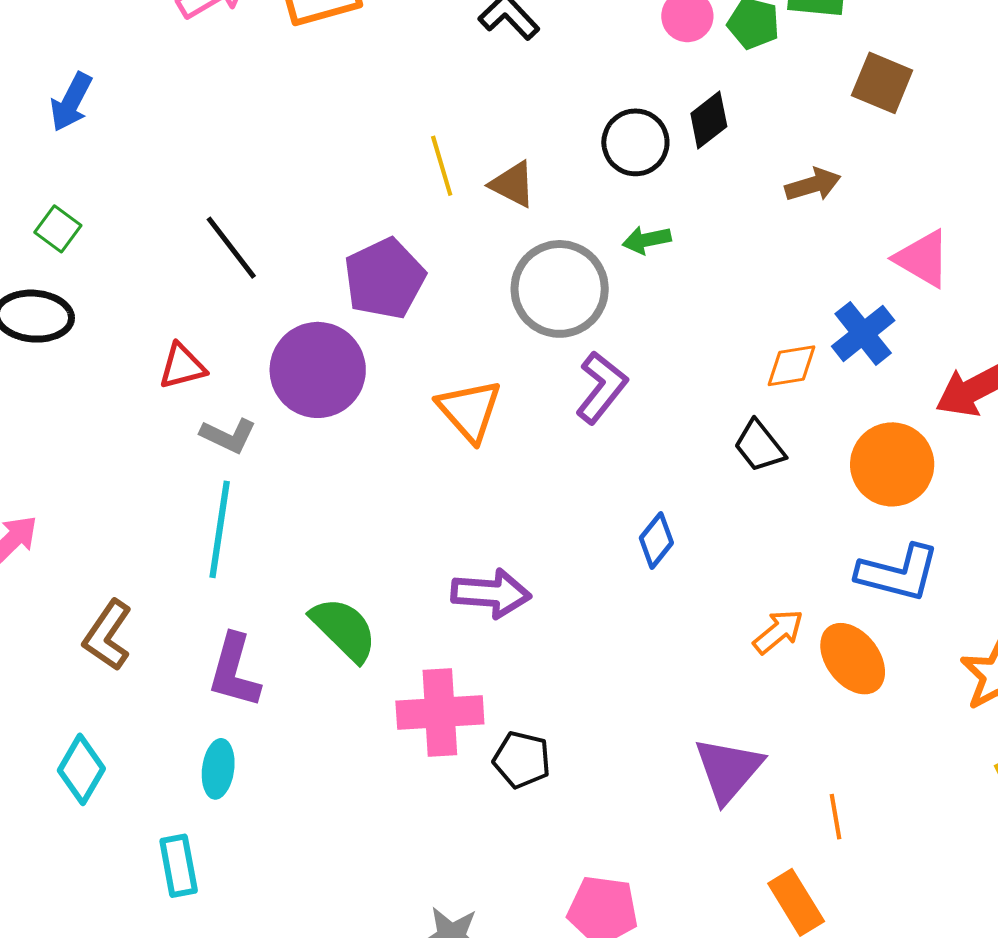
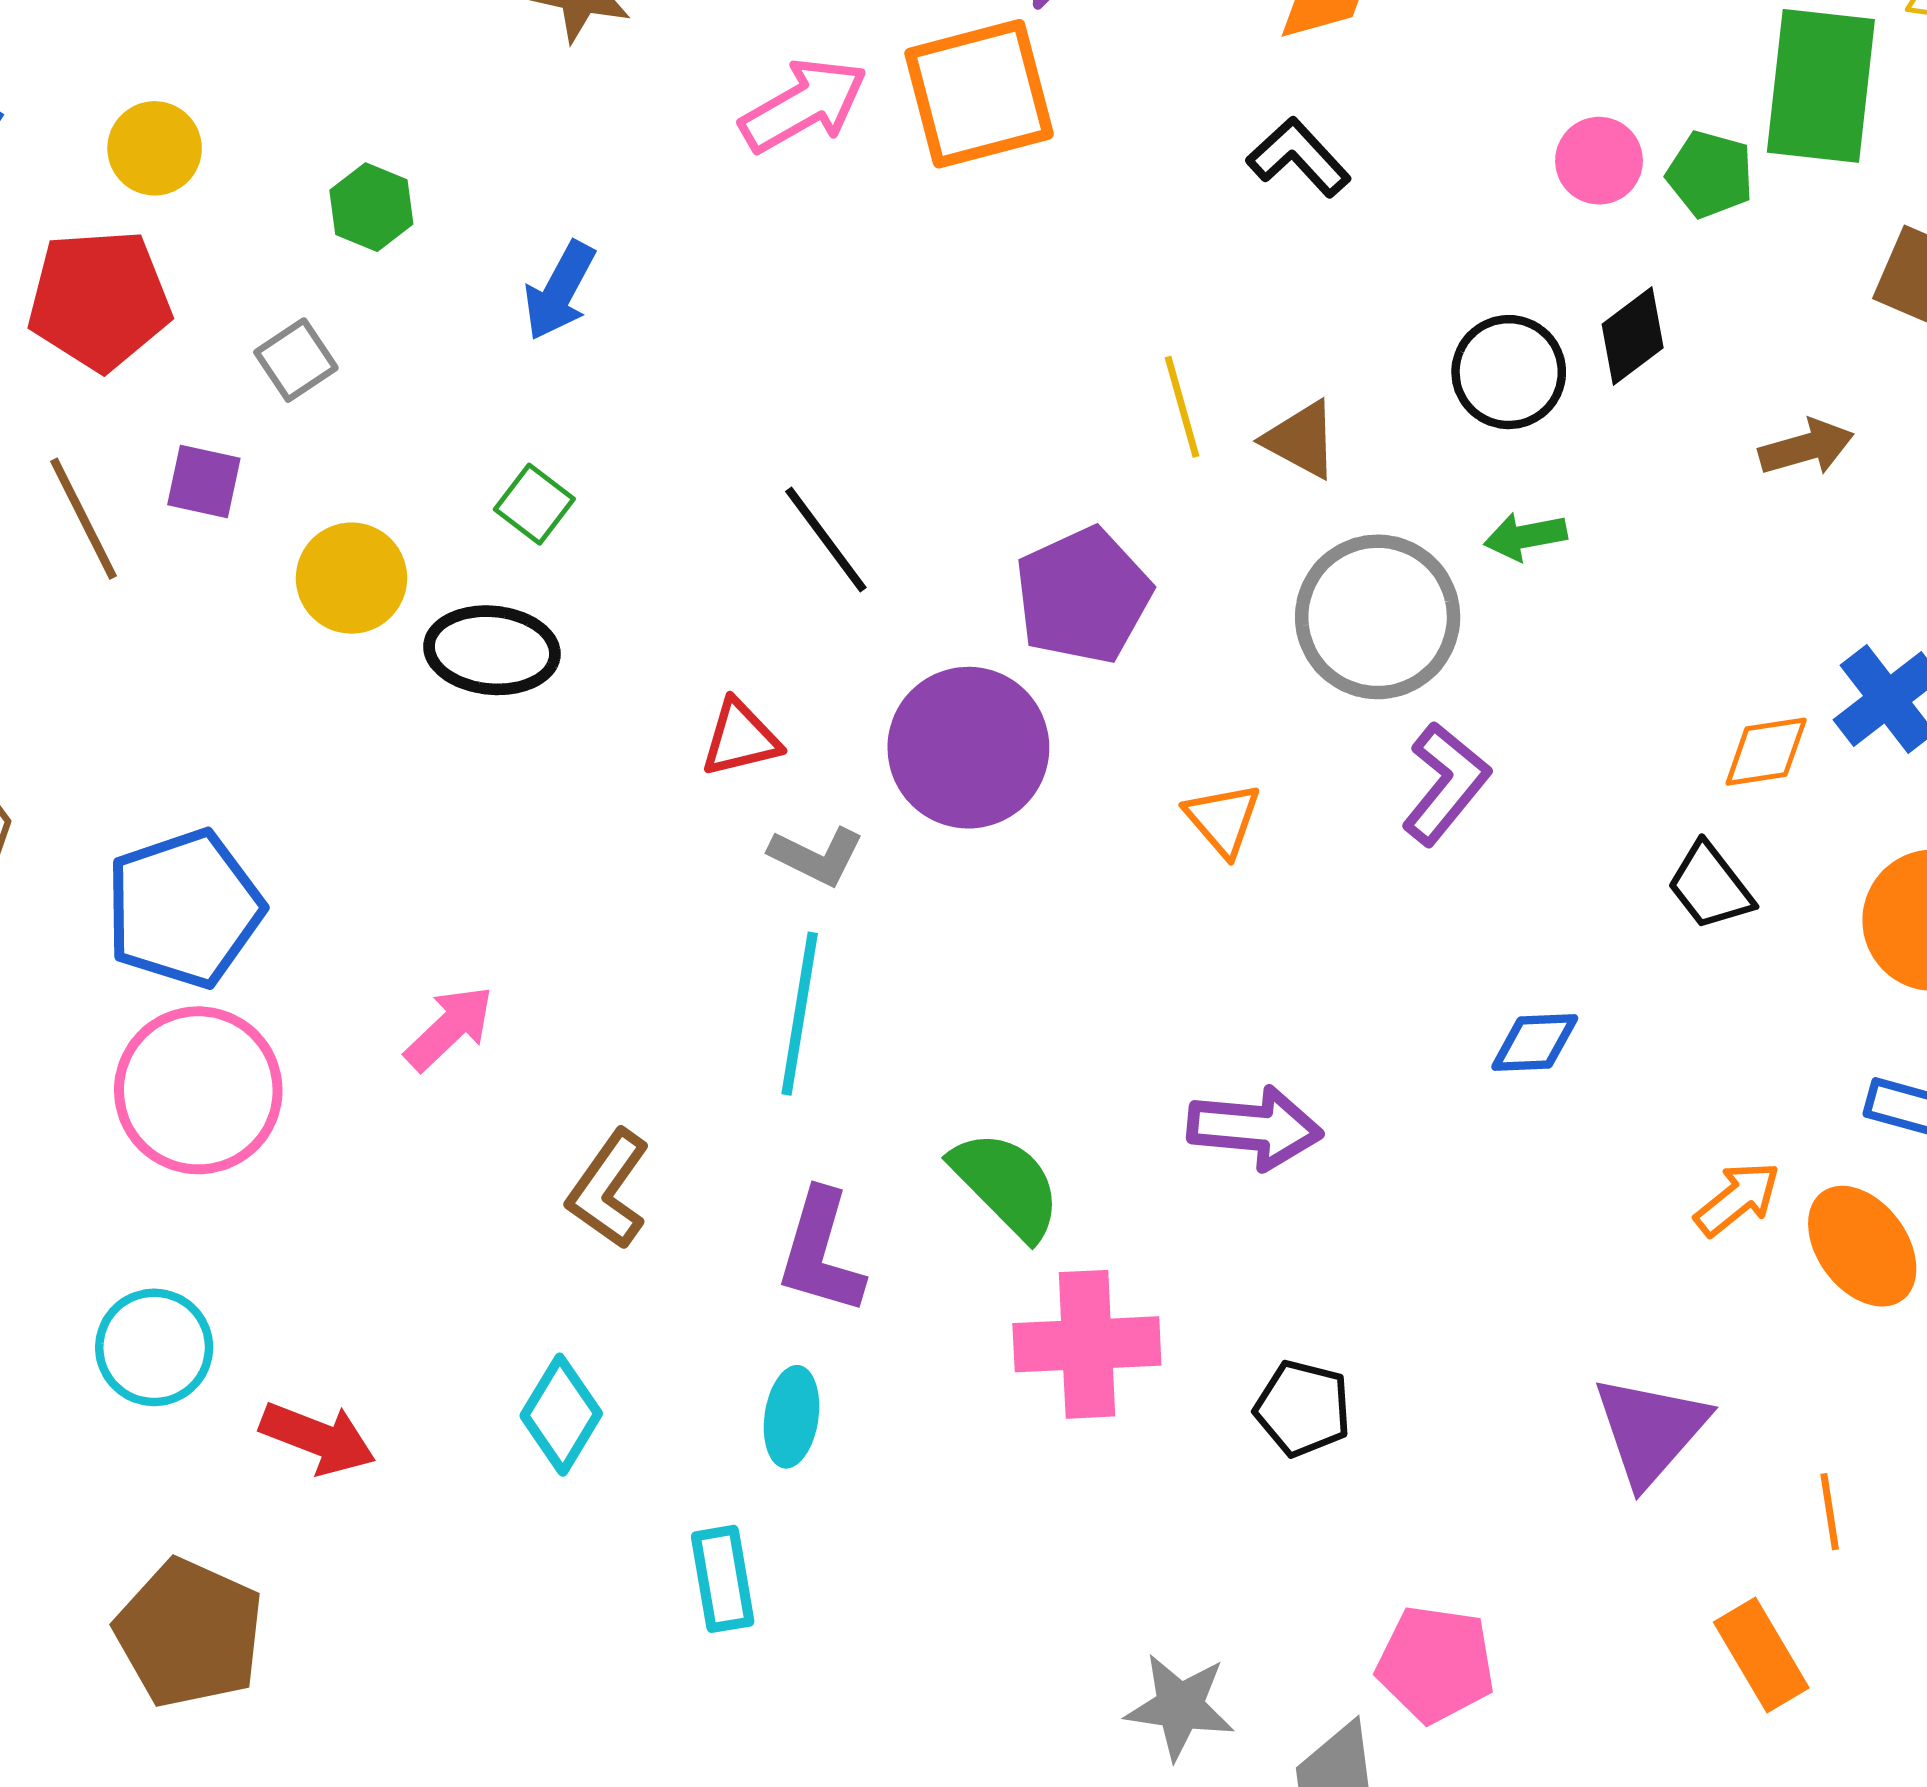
orange triangle: (469, 410) -> (1223, 819), size x0.7
blue diamond: (656, 540) -> (1535, 1042), turned 48
pink cross: (440, 713) -> (1087, 1344), moved

